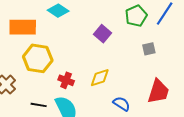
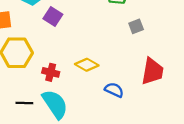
purple square: (102, 34) -> (53, 17), moved
yellow diamond: (100, 78) -> (87, 65), turned 55

